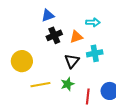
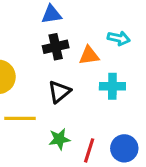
black triangle: (72, 61) -> (59, 92), moved
green star: (67, 84) -> (59, 139), moved

